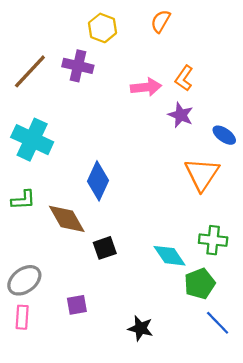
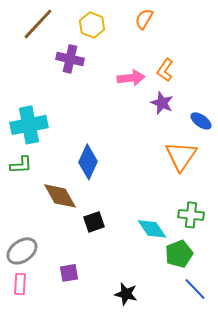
brown line: (30, 71) -> (38, 24), moved
cyan cross: (32, 140) -> (29, 125), turned -36
green L-shape: (23, 200) -> (21, 165), moved

